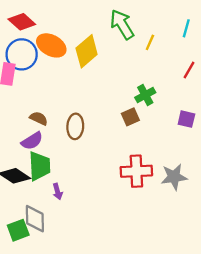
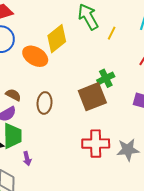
orange ellipse: (51, 45) -> (35, 56), moved
brown square: (130, 117) -> (92, 97), size x1.8

